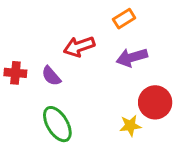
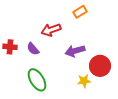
purple arrow: (132, 57) -> (75, 51), moved

